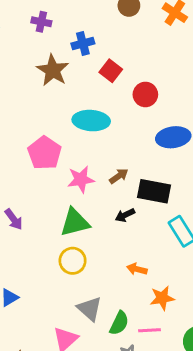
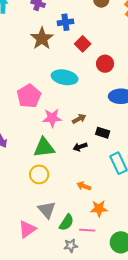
black rectangle: (154, 191) -> (103, 133), size x0.6

